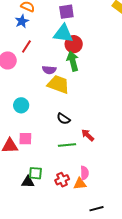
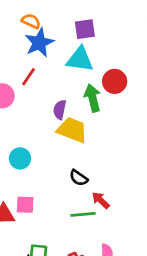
blue star: (22, 21) -> (39, 43), moved, size x1.5
red circle: (74, 44) -> (115, 81), moved
purple semicircle: (49, 70) -> (60, 110), turned 96
red arrow: (88, 135) -> (101, 200), moved

